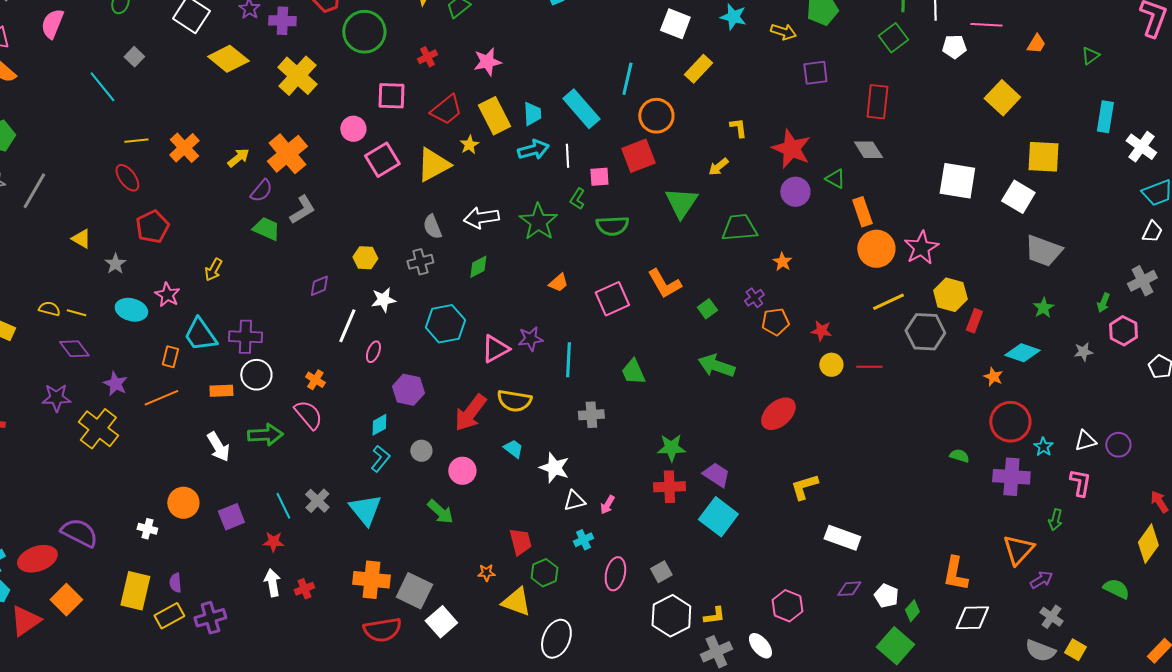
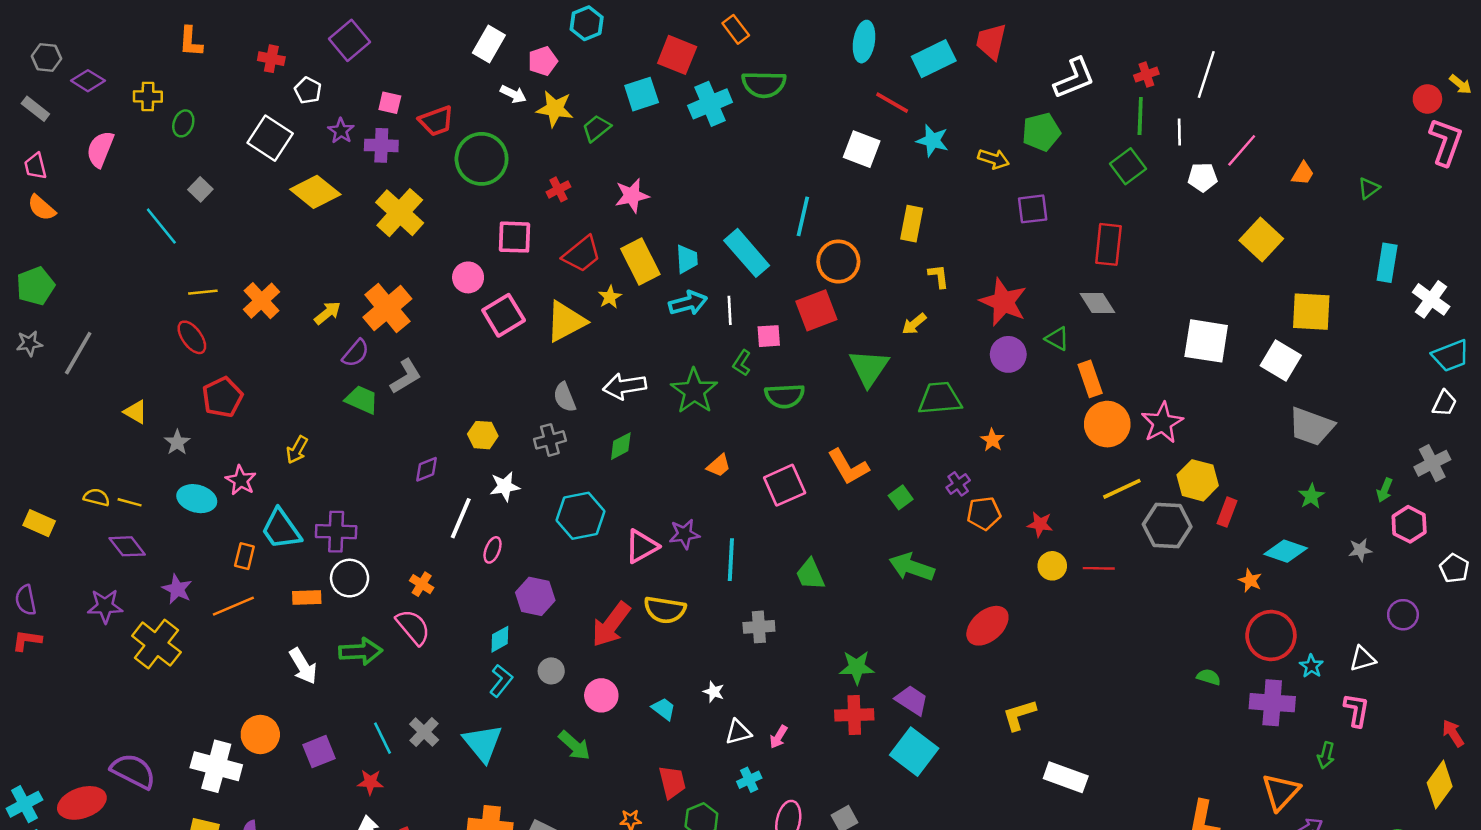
pink line: (986, 25) -> (1242, 150), turned -52
yellow rectangle: (698, 69) -> (912, 224), moved, turned -32
purple circle: (1118, 445) -> (1403, 615), moved
cyan trapezoid: (513, 449) -> (664, 709), moved
white star: (554, 468) -> (714, 692), size x0.6
white cross: (147, 529) -> (216, 766), size x2.0

